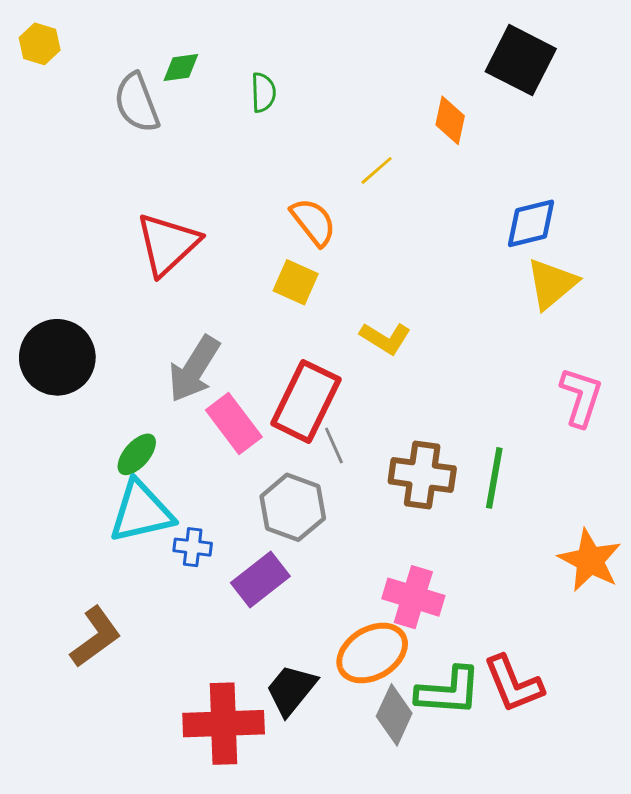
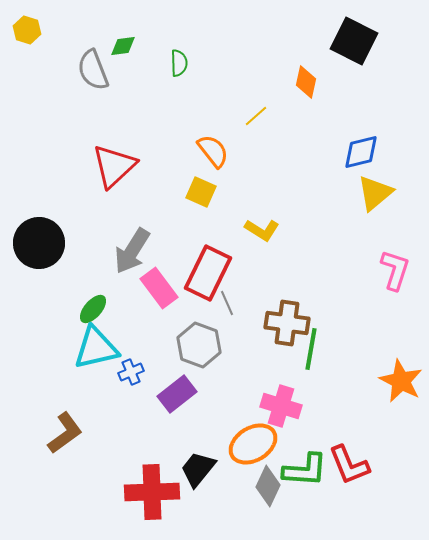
green line: (494, 478) -> (311, 349), moved
blue cross: (193, 547) -> (131, 372), turned -30

